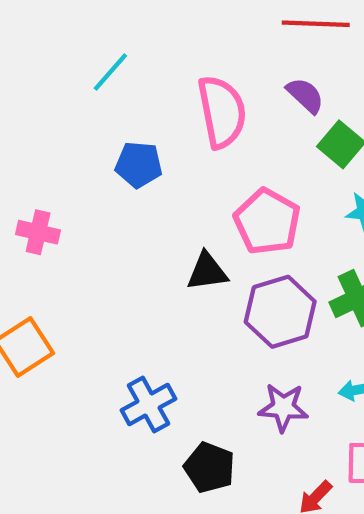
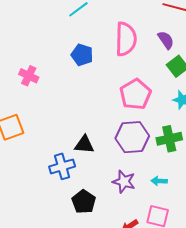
black triangle: (207, 272) -> (84, 145), moved

